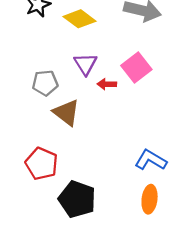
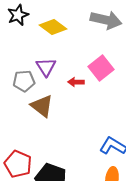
purple triangle: (85, 64) -> (46, 67), moved
red pentagon: (42, 164) -> (18, 164), moved

